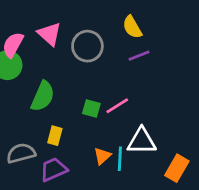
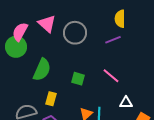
yellow semicircle: (132, 27) -> (120, 19), moved, turned 30
pink line: (117, 106) -> (111, 76), moved, turned 72
white triangle: (142, 141) -> (126, 103), moved, size x0.6

